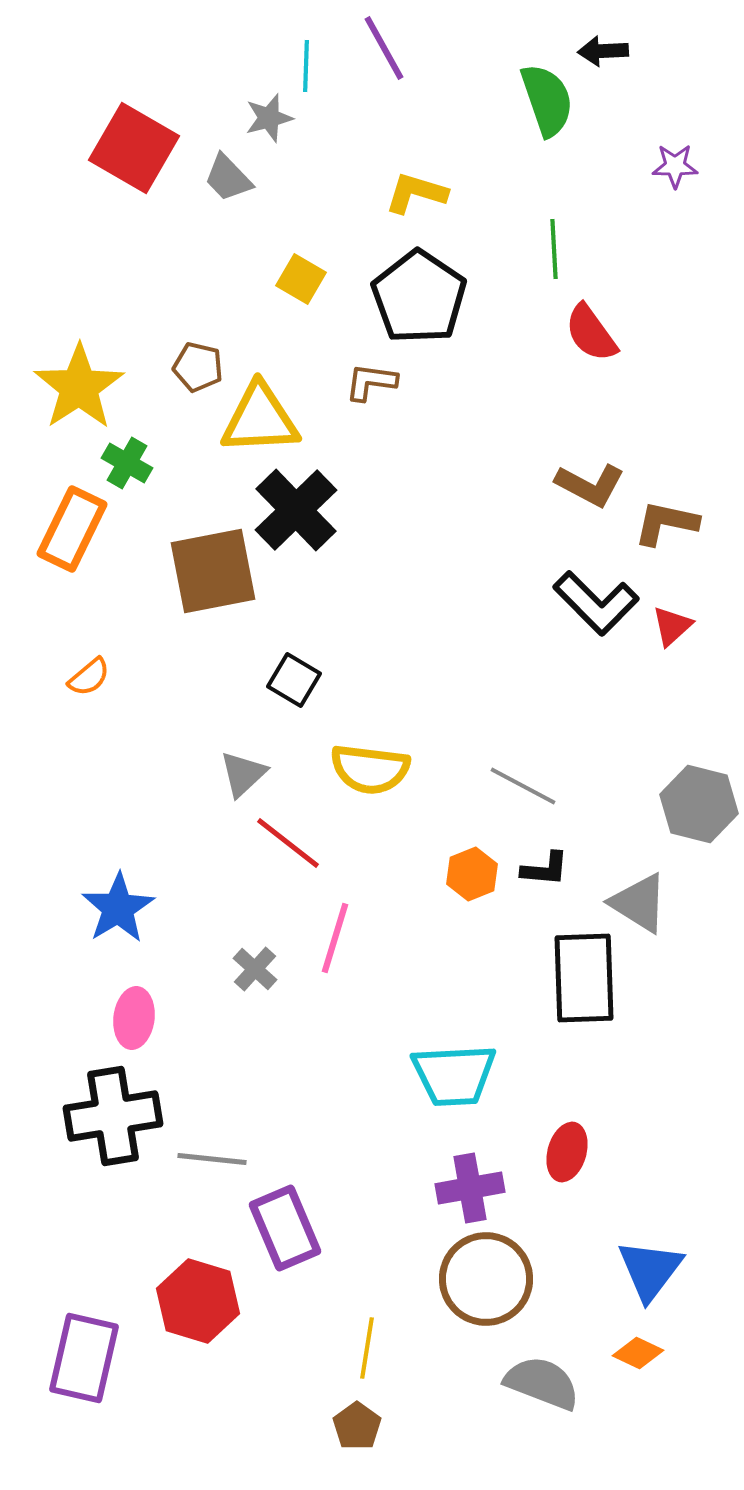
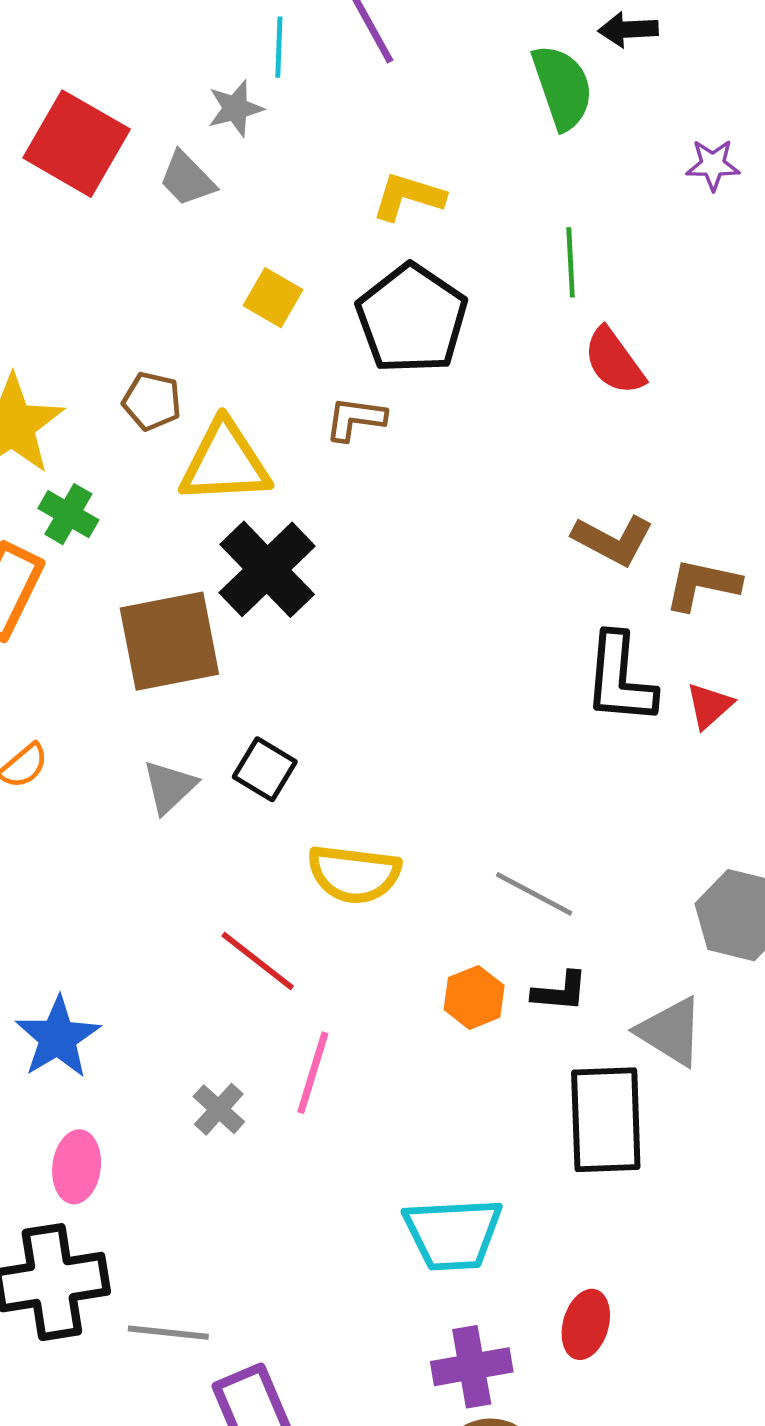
black L-shape: (596, 603) -> (620, 679), turned 50
gray triangle: (243, 774) -> (169, 787), moved

